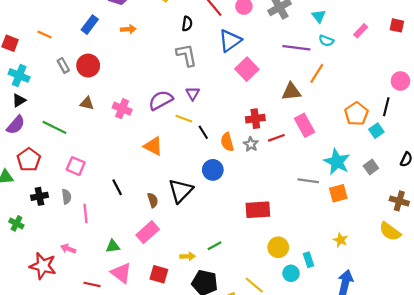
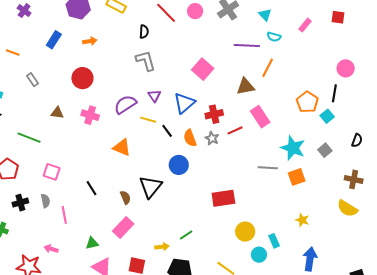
blue triangle: (230, 41) -> (184, 103), moved
red circle: (88, 66) -> (82, 78), moved

